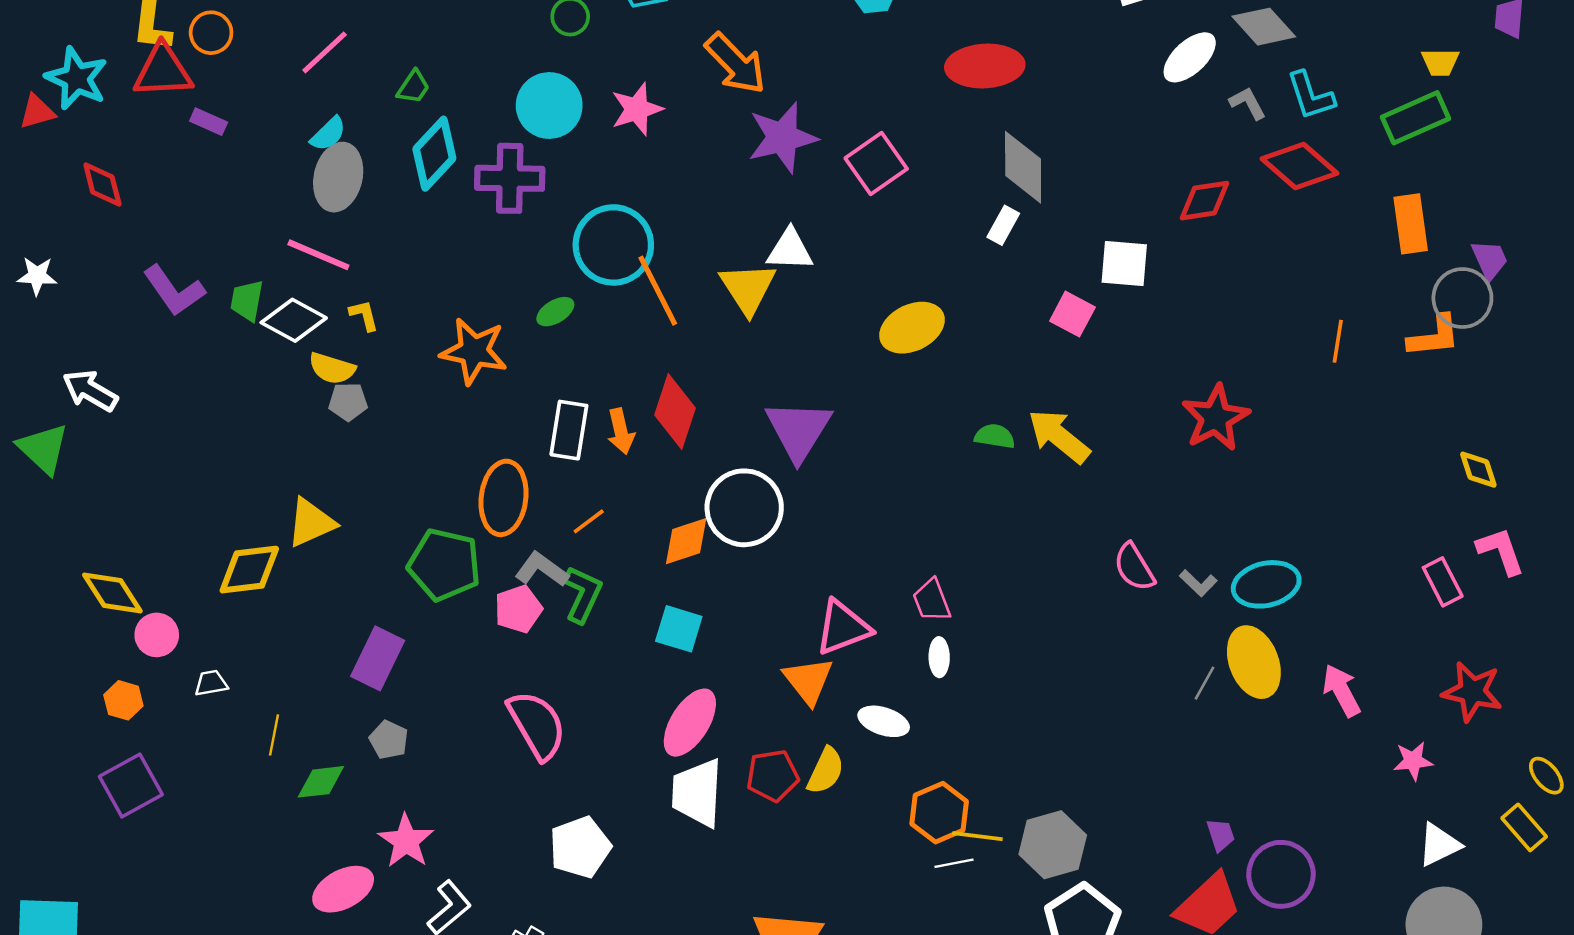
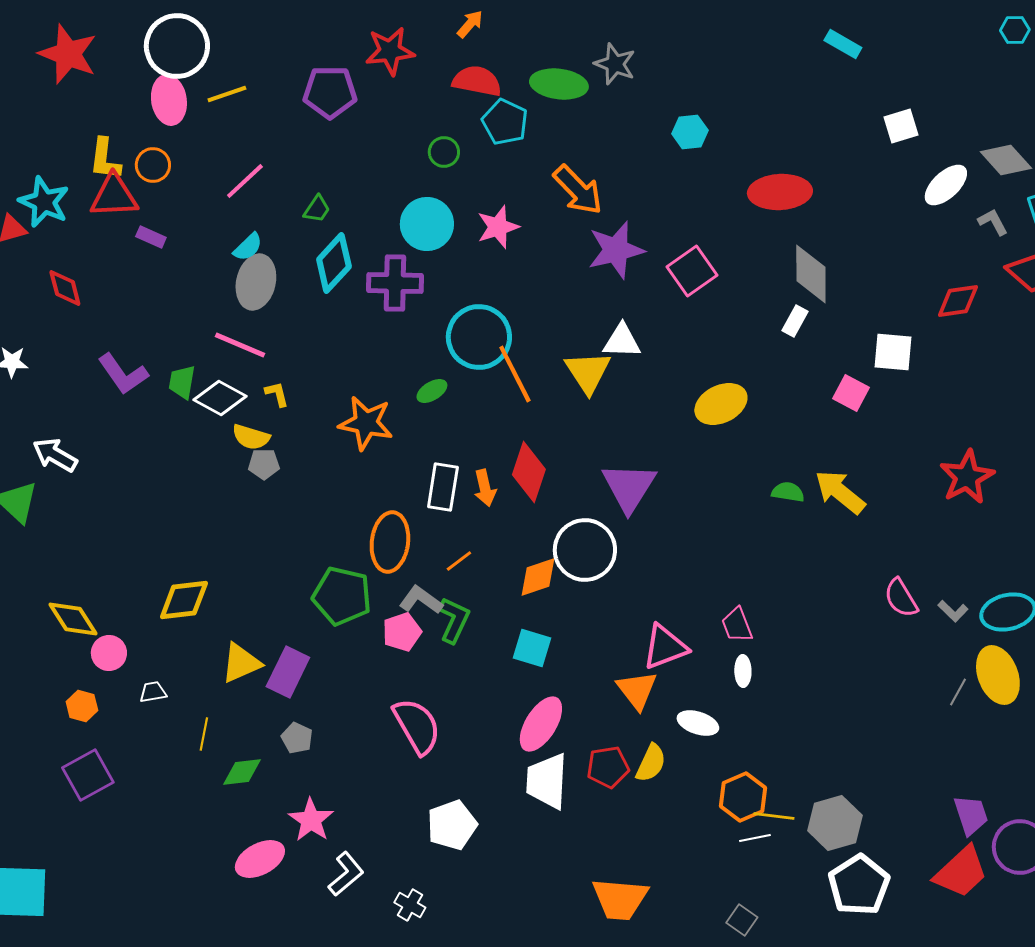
yellow triangle: (311, 523) -> (241, 663), moved
purple trapezoid: (1221, 835) -> (971, 815), size x1.5

